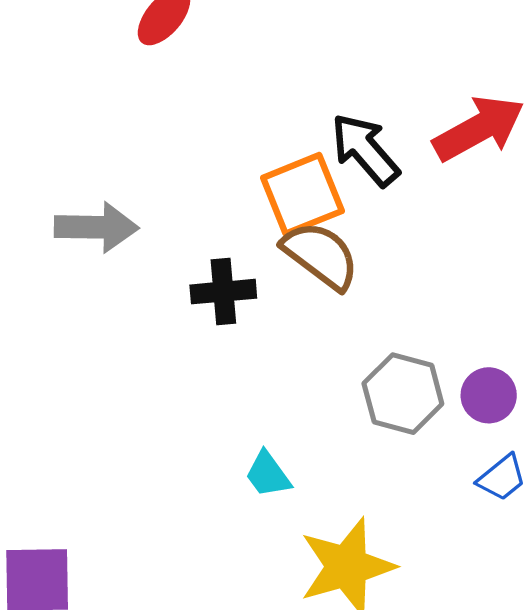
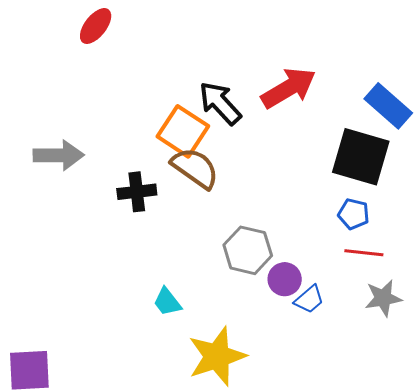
orange square: (302, 194) -> (183, 131), turned -33
purple circle: (489, 395) -> (285, 279), moved

